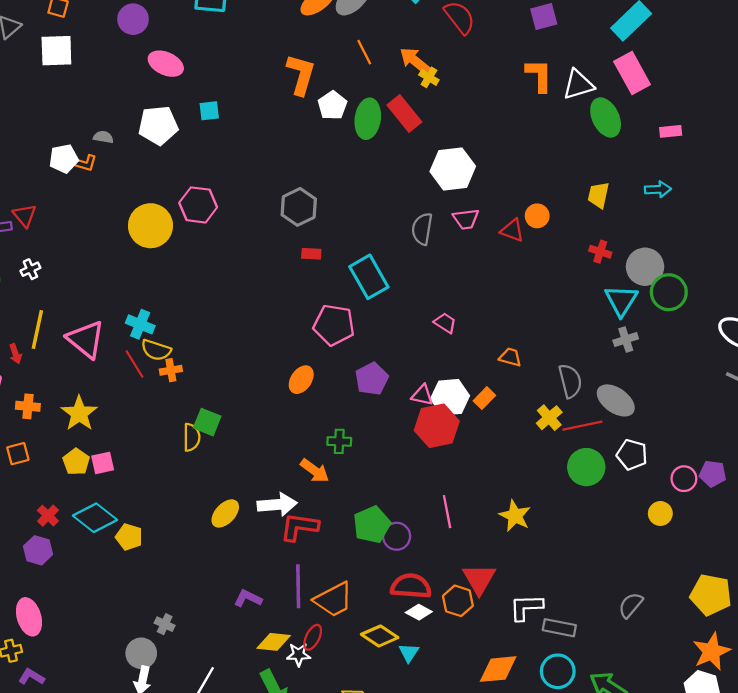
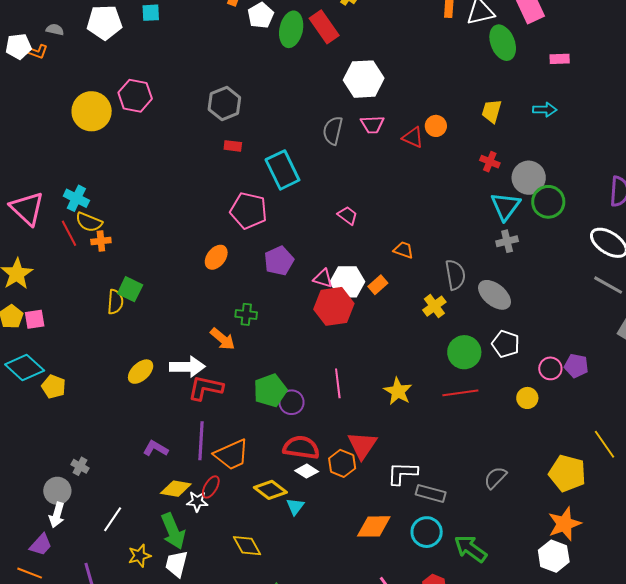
red line: (582, 426) -> (460, 393), moved

